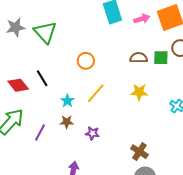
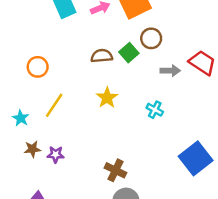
green square: (161, 58) -> (129, 53), turned -35
yellow star: (139, 92) -> (107, 98), turned -30
brown star: (67, 122) -> (32, 149), moved

